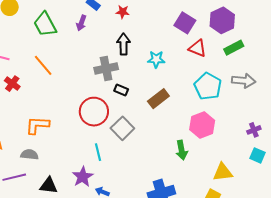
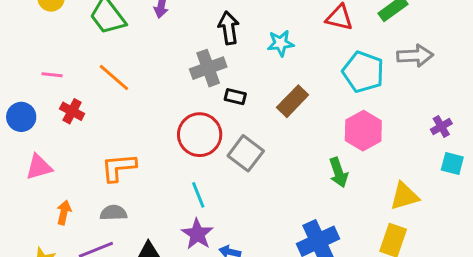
cyan line: (98, 152) -> (198, 195), moved

